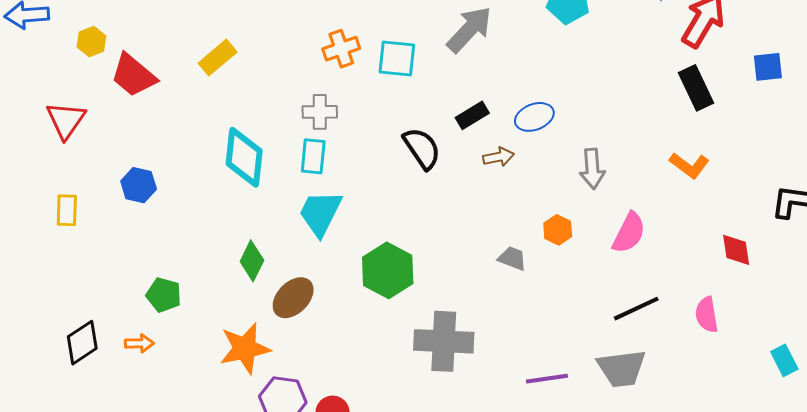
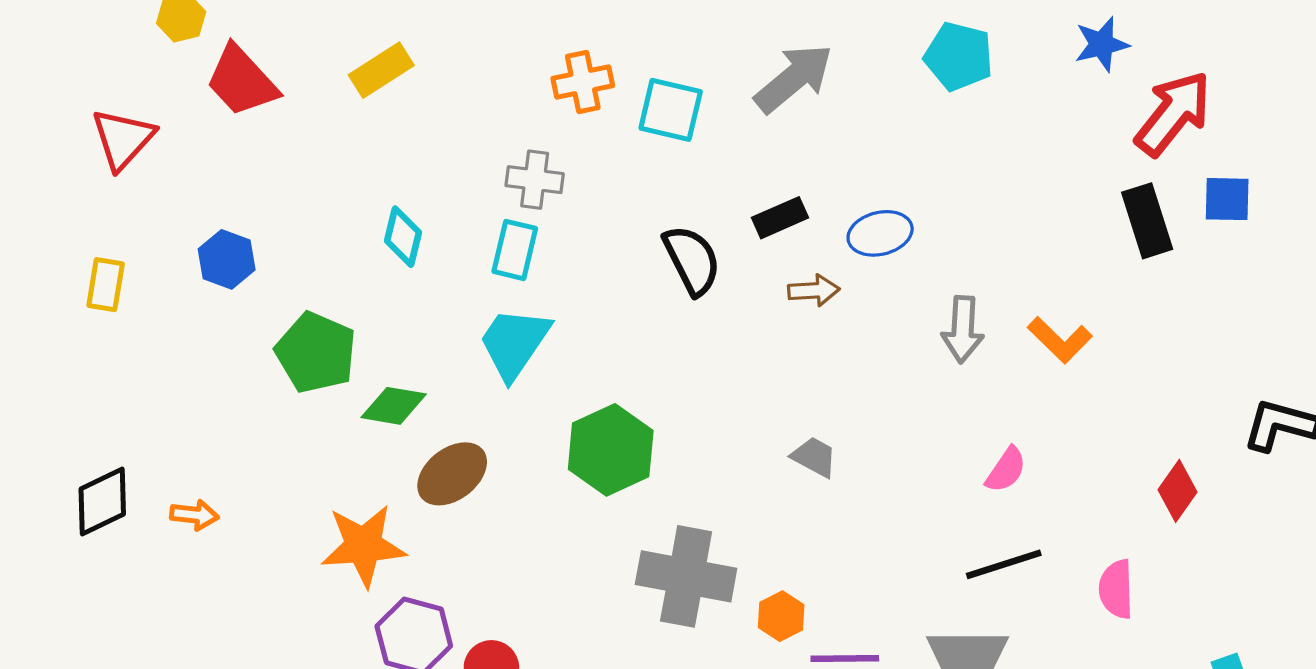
blue square: (768, 67) -> (1227, 199), moved
cyan diamond: (244, 157) -> (403, 237), size x0.6
orange L-shape: (689, 165) -> (1060, 340), moved
orange hexagon: (558, 230) -> (781, 616), moved
pink semicircle: (629, 233) -> (1006, 470), moved, size x0.7
red diamond: (736, 250) -> (1177, 491), turned 36
green diamond: (252, 261) -> (394, 406), turned 66
green pentagon: (164, 295) -> (316, 353), moved, size x1.4

